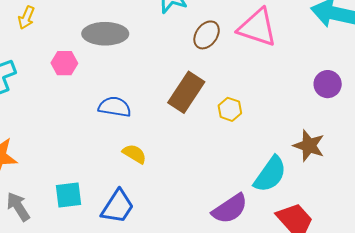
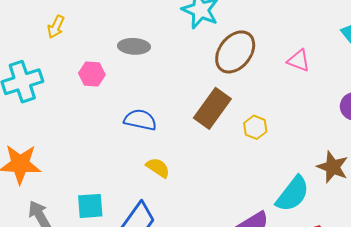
pink triangle: (257, 27) -> (299, 61), moved, size x0.6
gray ellipse: (105, 34) -> (134, 46), size x0.7
brown ellipse: (207, 35) -> (235, 52), size x1.5

